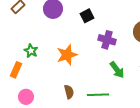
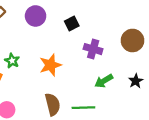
green arrow: (117, 70) -> (104, 81), turned 96
brown semicircle: (69, 92) -> (53, 104), size x1.5

